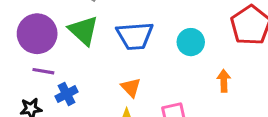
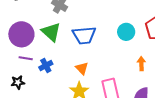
cyan circle: (191, 42) -> (126, 32), moved
blue cross: (67, 94) -> (46, 66), moved

